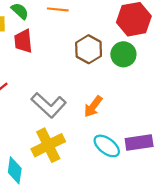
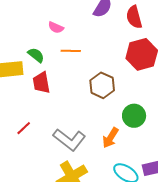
green circle: (123, 54) -> (134, 116), moved

